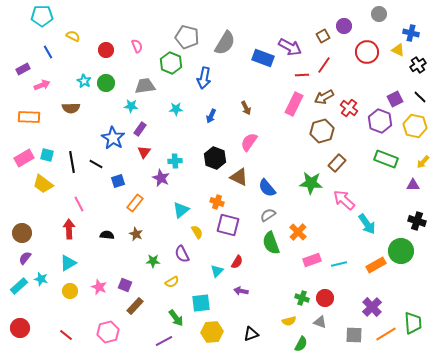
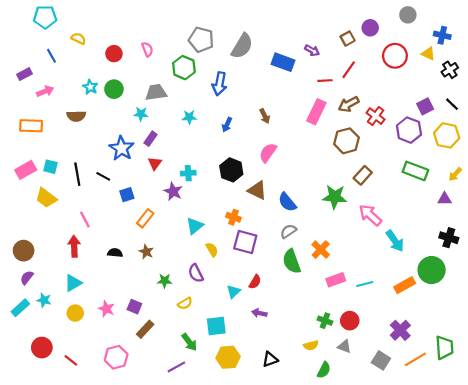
purple arrow: (290, 47) -> (312, 50), size x0.6
red circle: (20, 328) -> (42, 348), moved
gray square: (354, 335) -> (381, 360), turned 30

